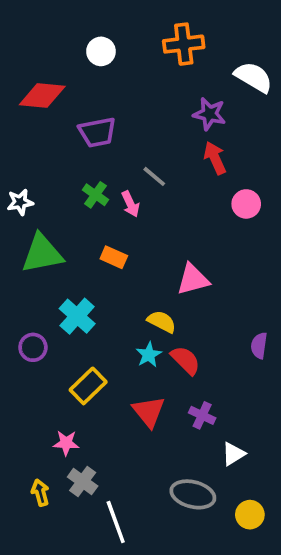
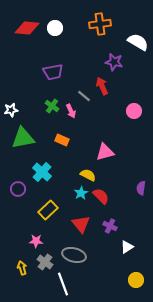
red diamond: (42, 96) -> (27, 28), moved
red arrow: (215, 158) -> (102, 86), moved
gray ellipse: (193, 494) -> (74, 255), moved

